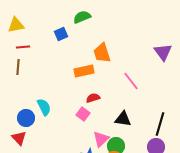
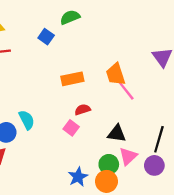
blue square: (61, 34) -> (46, 37), turned -32
orange trapezoid: (102, 53) -> (116, 74), moved
pink triangle: (101, 139) -> (128, 156), moved

